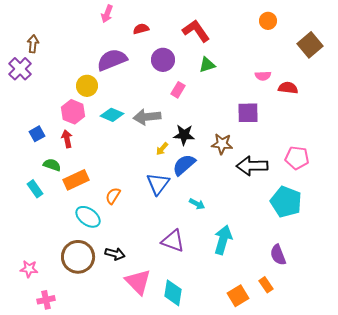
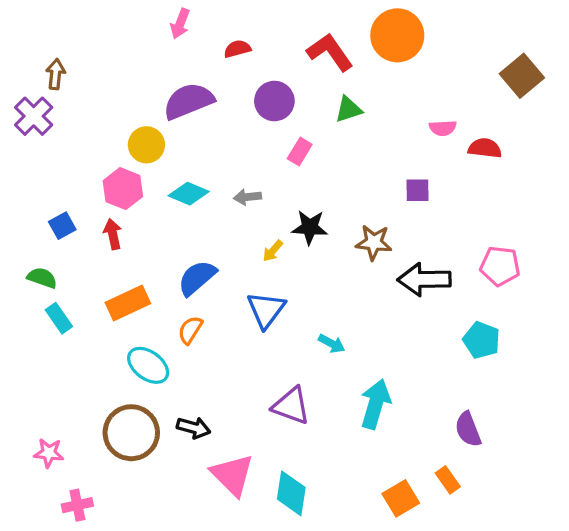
orange circle: (268, 21) -> (397, 35), moved, size x1.8
purple square: (248, 113) -> (418, 190), size x0.7
gray arrow: (147, 117) -> (247, 197), size x0.6
green semicircle: (52, 165) -> (42, 278), moved
blue semicircle: (184, 165) -> (197, 278), moved
cyan pentagon: (286, 202) -> (481, 340), size x0.7

